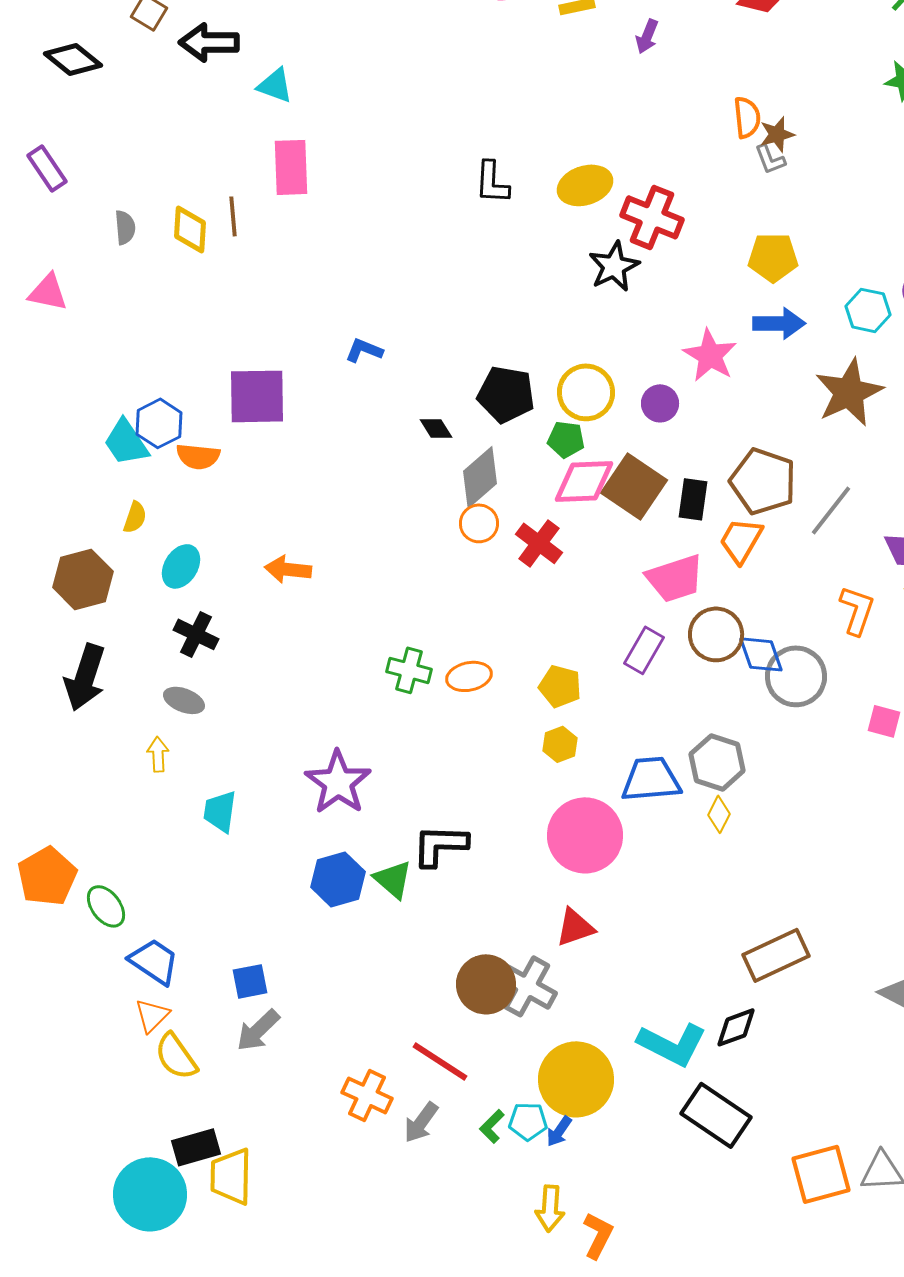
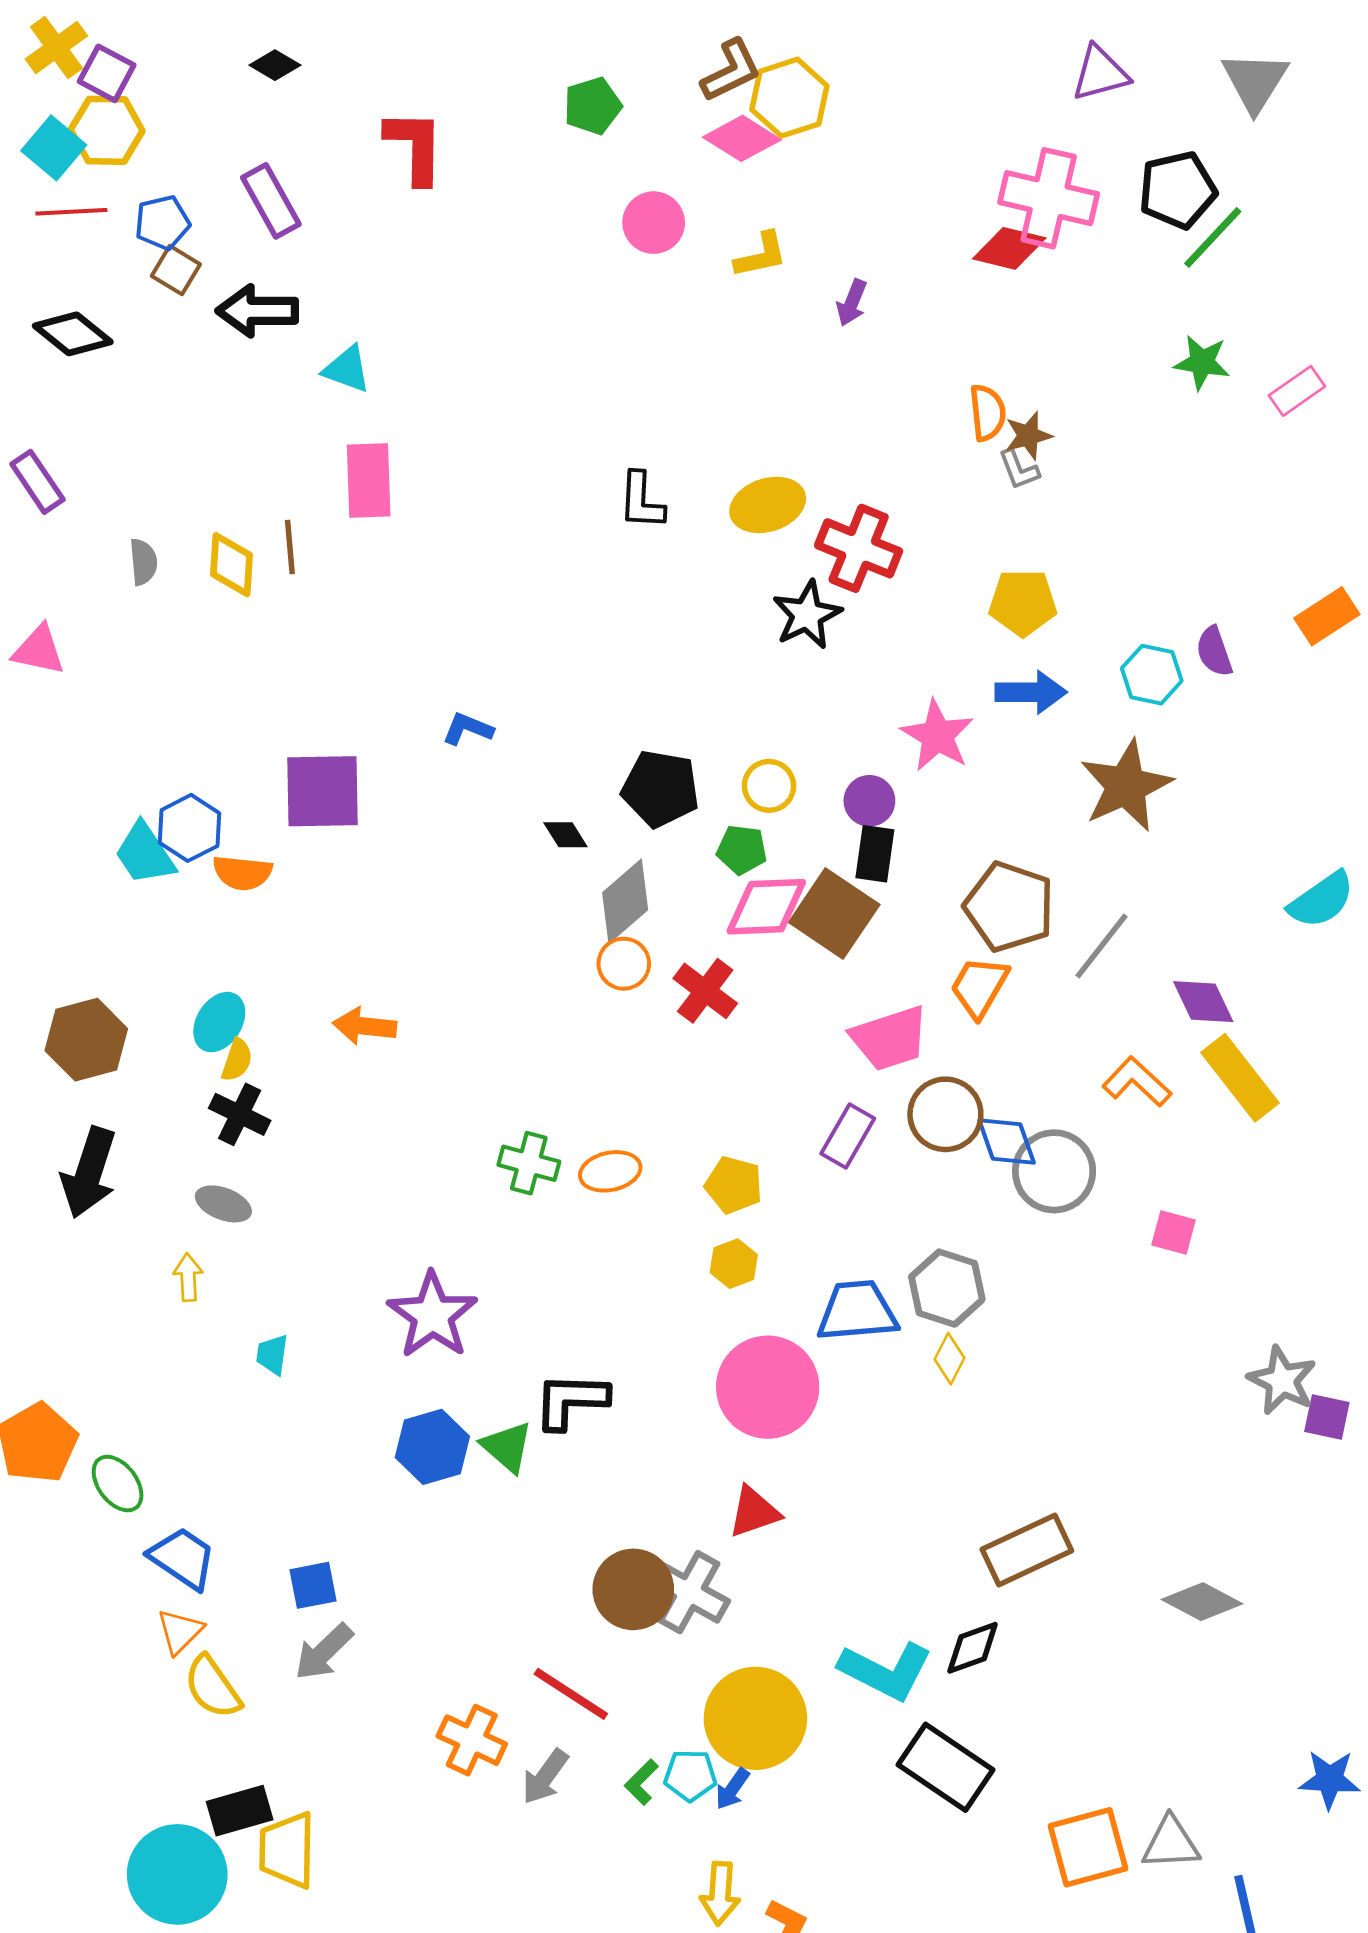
yellow circle: (586, 392) -> (769, 786), size x0.7
black rectangle: (693, 499) -> (875, 854), moved
yellow semicircle: (135, 517) -> (237, 1060), moved
orange L-shape: (857, 610) -> (1137, 1082), turned -66
cyan trapezoid: (220, 811) -> (272, 1355), size x0.7

